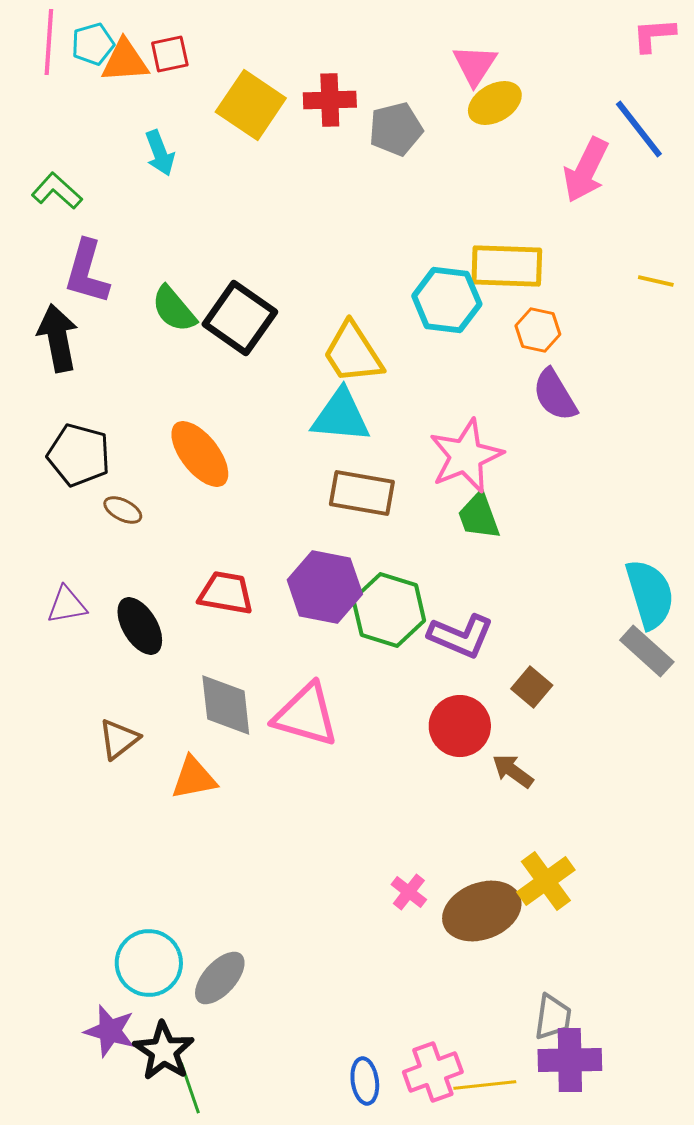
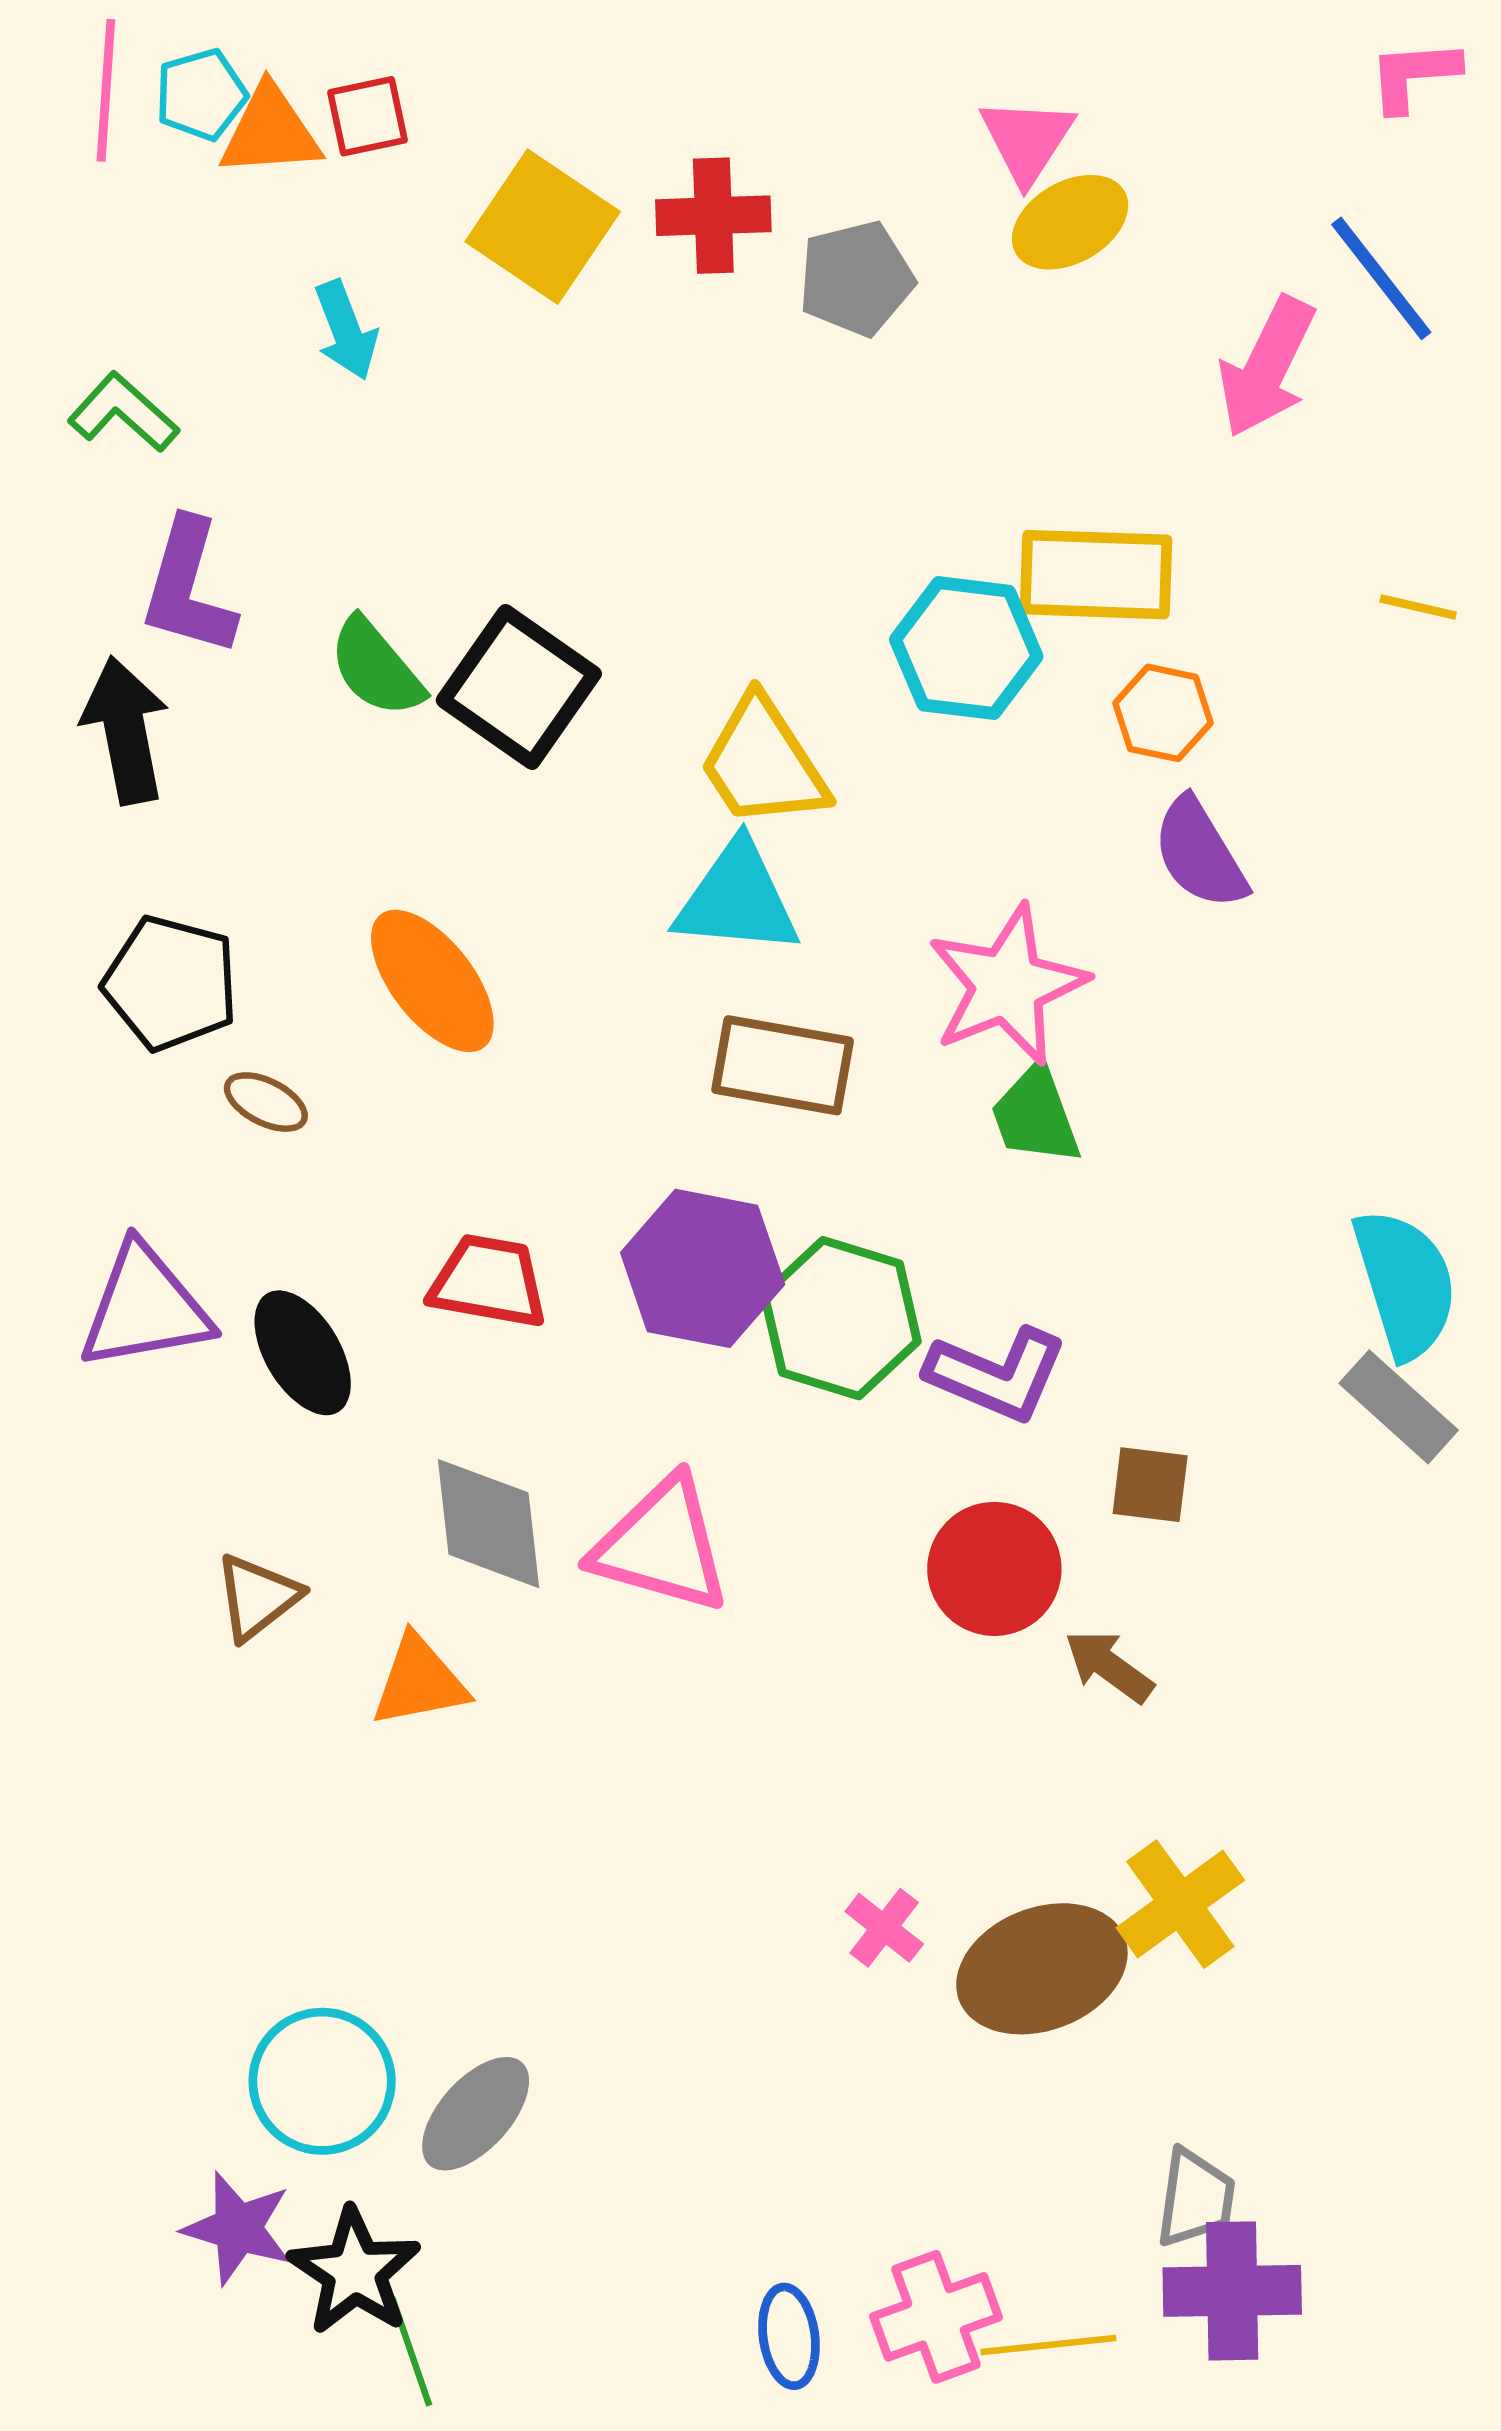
purple triangle: (67, 605) -> (145, 1307), size x1.6
brown square: (532, 687) -> (1150, 1485), turned -33

